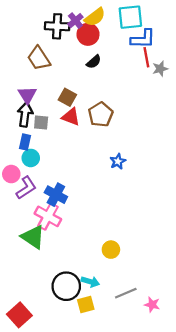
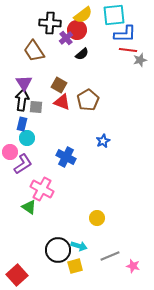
purple cross: (75, 21) -> (66, 38), moved
red line: (146, 57) -> (128, 50), turned -72
blue cross: (56, 195) -> (66, 157), moved
green triangle: (33, 237) -> (29, 207), size x0.7

